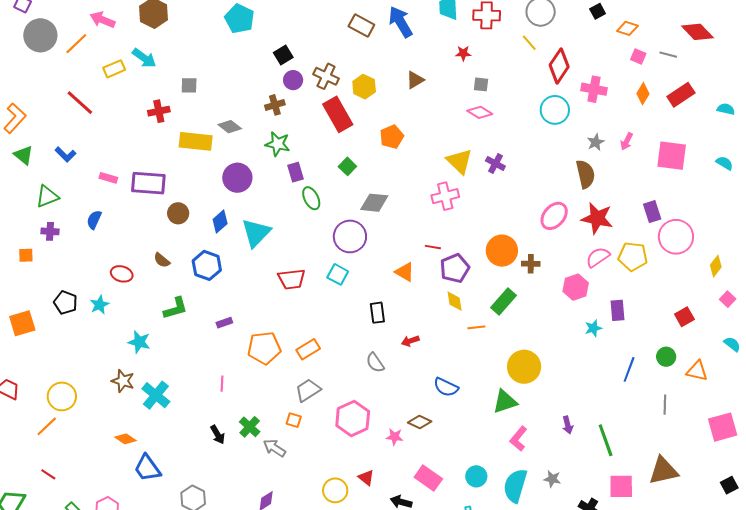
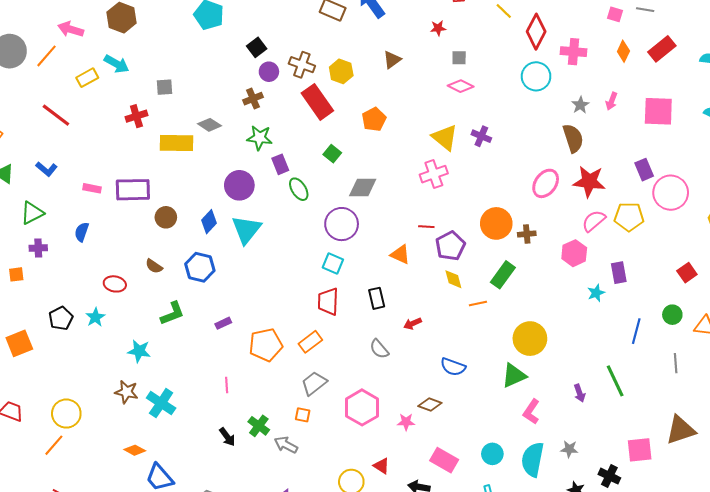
purple circle: (237, 178) -> (239, 185), moved
red trapezoid: (292, 279) -> (328, 302), moved, turned 104
black pentagon: (66, 303) -> (61, 318), turned 30
green line: (606, 440) -> (615, 381), moved

